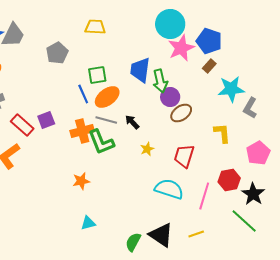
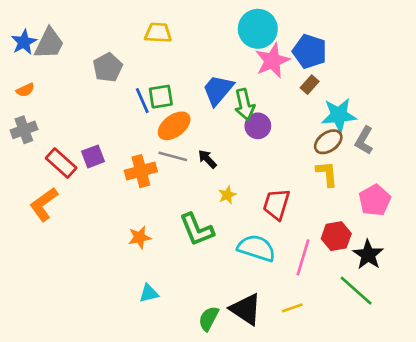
blue trapezoid: (140, 70) -> (218, 90), turned 32
blue line: (83, 94) -> (142, 101), moved
brown ellipse: (181, 113) -> (328, 142), moved
green L-shape: (101, 142) -> (197, 229), moved

